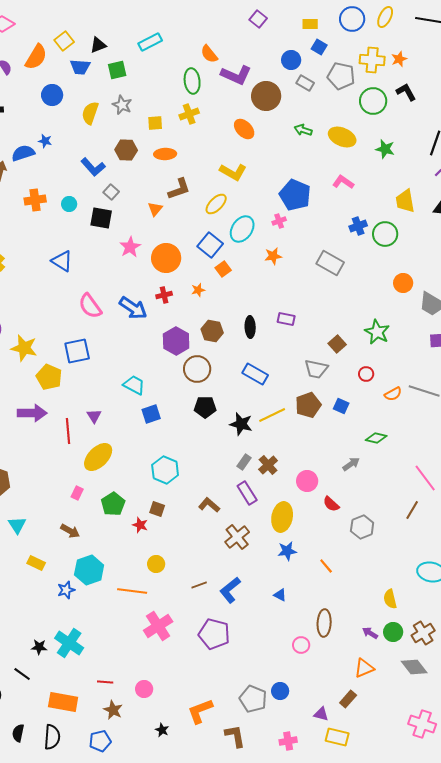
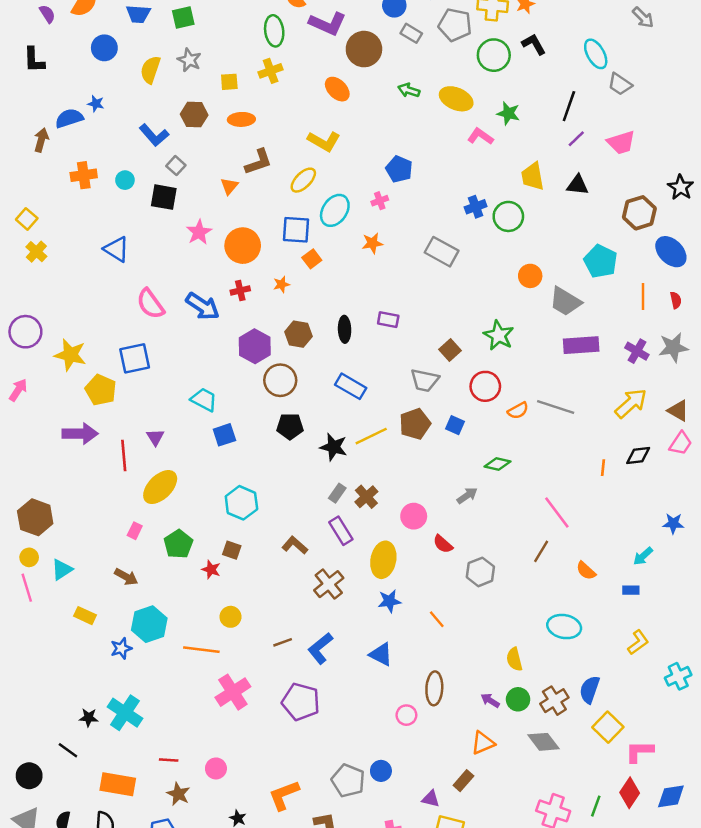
pink L-shape: (343, 182) -> (480, 136), moved
blue pentagon: (295, 195) -> (399, 169), size x0.7
blue square: (210, 245) -> (296, 230), turned -35
red circle: (366, 374) -> (485, 386), size x1.6
cyan triangle: (17, 525) -> (62, 570), turned 30
blue triangle: (280, 595) -> (381, 654), size x1.5

